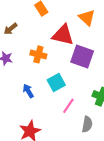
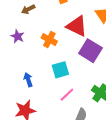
blue arrow: (28, 91) -> (28, 80), moved

